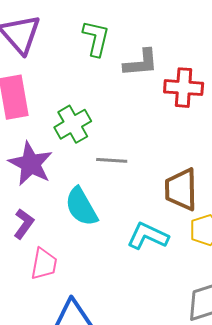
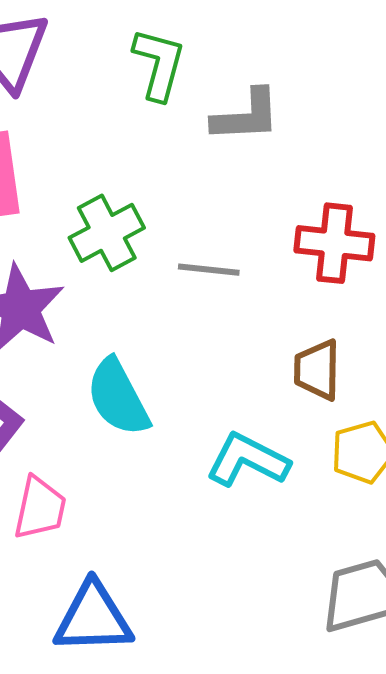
red cross: (184, 88) -> (334, 243), moved
gray line: (112, 160) -> (209, 270), moved
brown trapezoid: (181, 189) -> (317, 370), size x0.7

